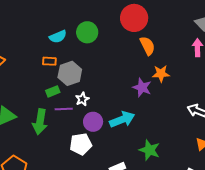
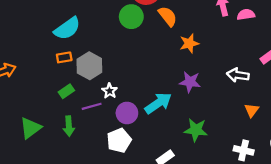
green circle: (87, 32) -> (131, 17), moved
cyan semicircle: (58, 37) -> (67, 28), size x1.4
purple star: (142, 88) -> (190, 82), moved
green rectangle: (53, 91) -> (66, 91), moved
green arrow: (40, 122) -> (69, 126), size x0.7

